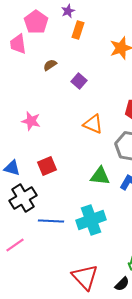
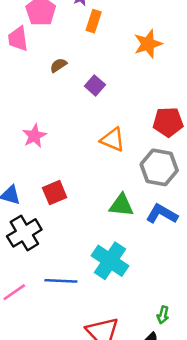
pink star: (31, 121) -> (34, 136), turned 30
cyan cross: (91, 220) -> (110, 261), turned -36
blue line: (51, 221) -> (61, 281), moved

